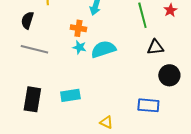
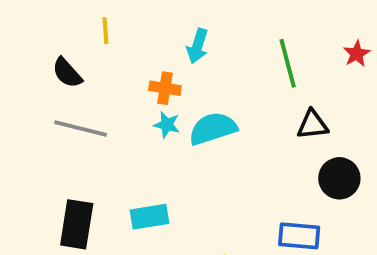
red star: (170, 10) -> (357, 54), moved
black semicircle: (27, 20) -> (67, 73), turned -60

